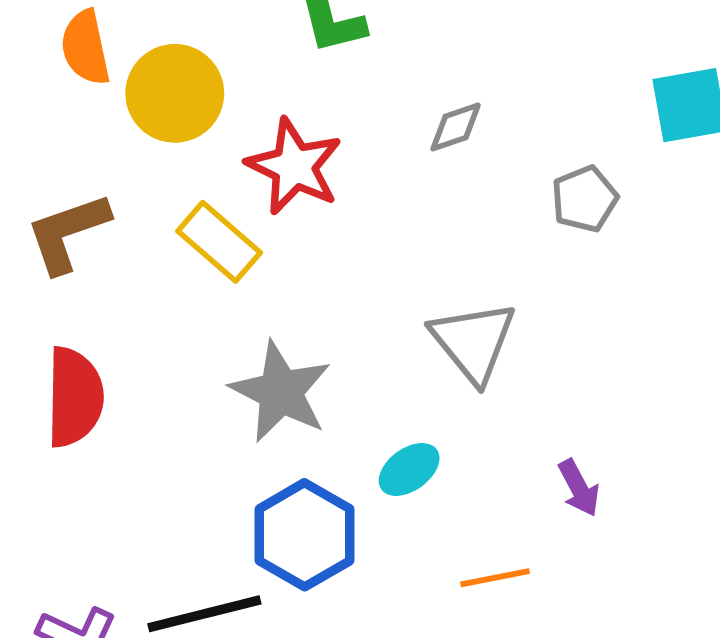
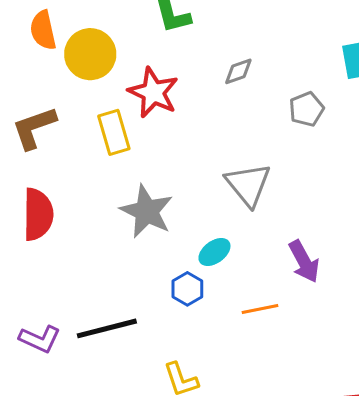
yellow rectangle: (219, 242) -> (114, 132), turned 33
purple arrow: (579, 488) -> (304, 261), size x1.4
blue hexagon: (304, 535) -> (187, 289), moved, size x0.6

